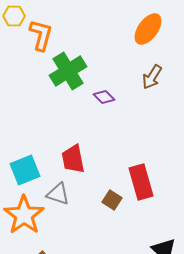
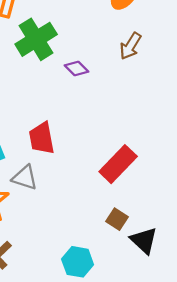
red rectangle: (141, 182) -> (118, 164), turned 60
brown square: (112, 200) -> (117, 219), moved

